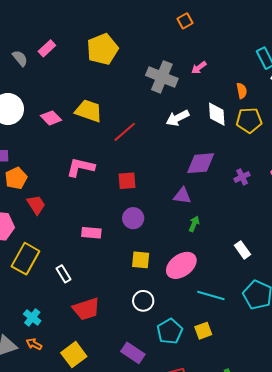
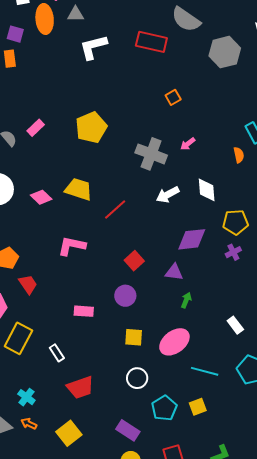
orange semicircle: (242, 91) -> (239, 155), moved
yellow pentagon: (249, 120) -> (235, 222), moved
red square: (127, 181) -> (134, 261), moved, turned -36

